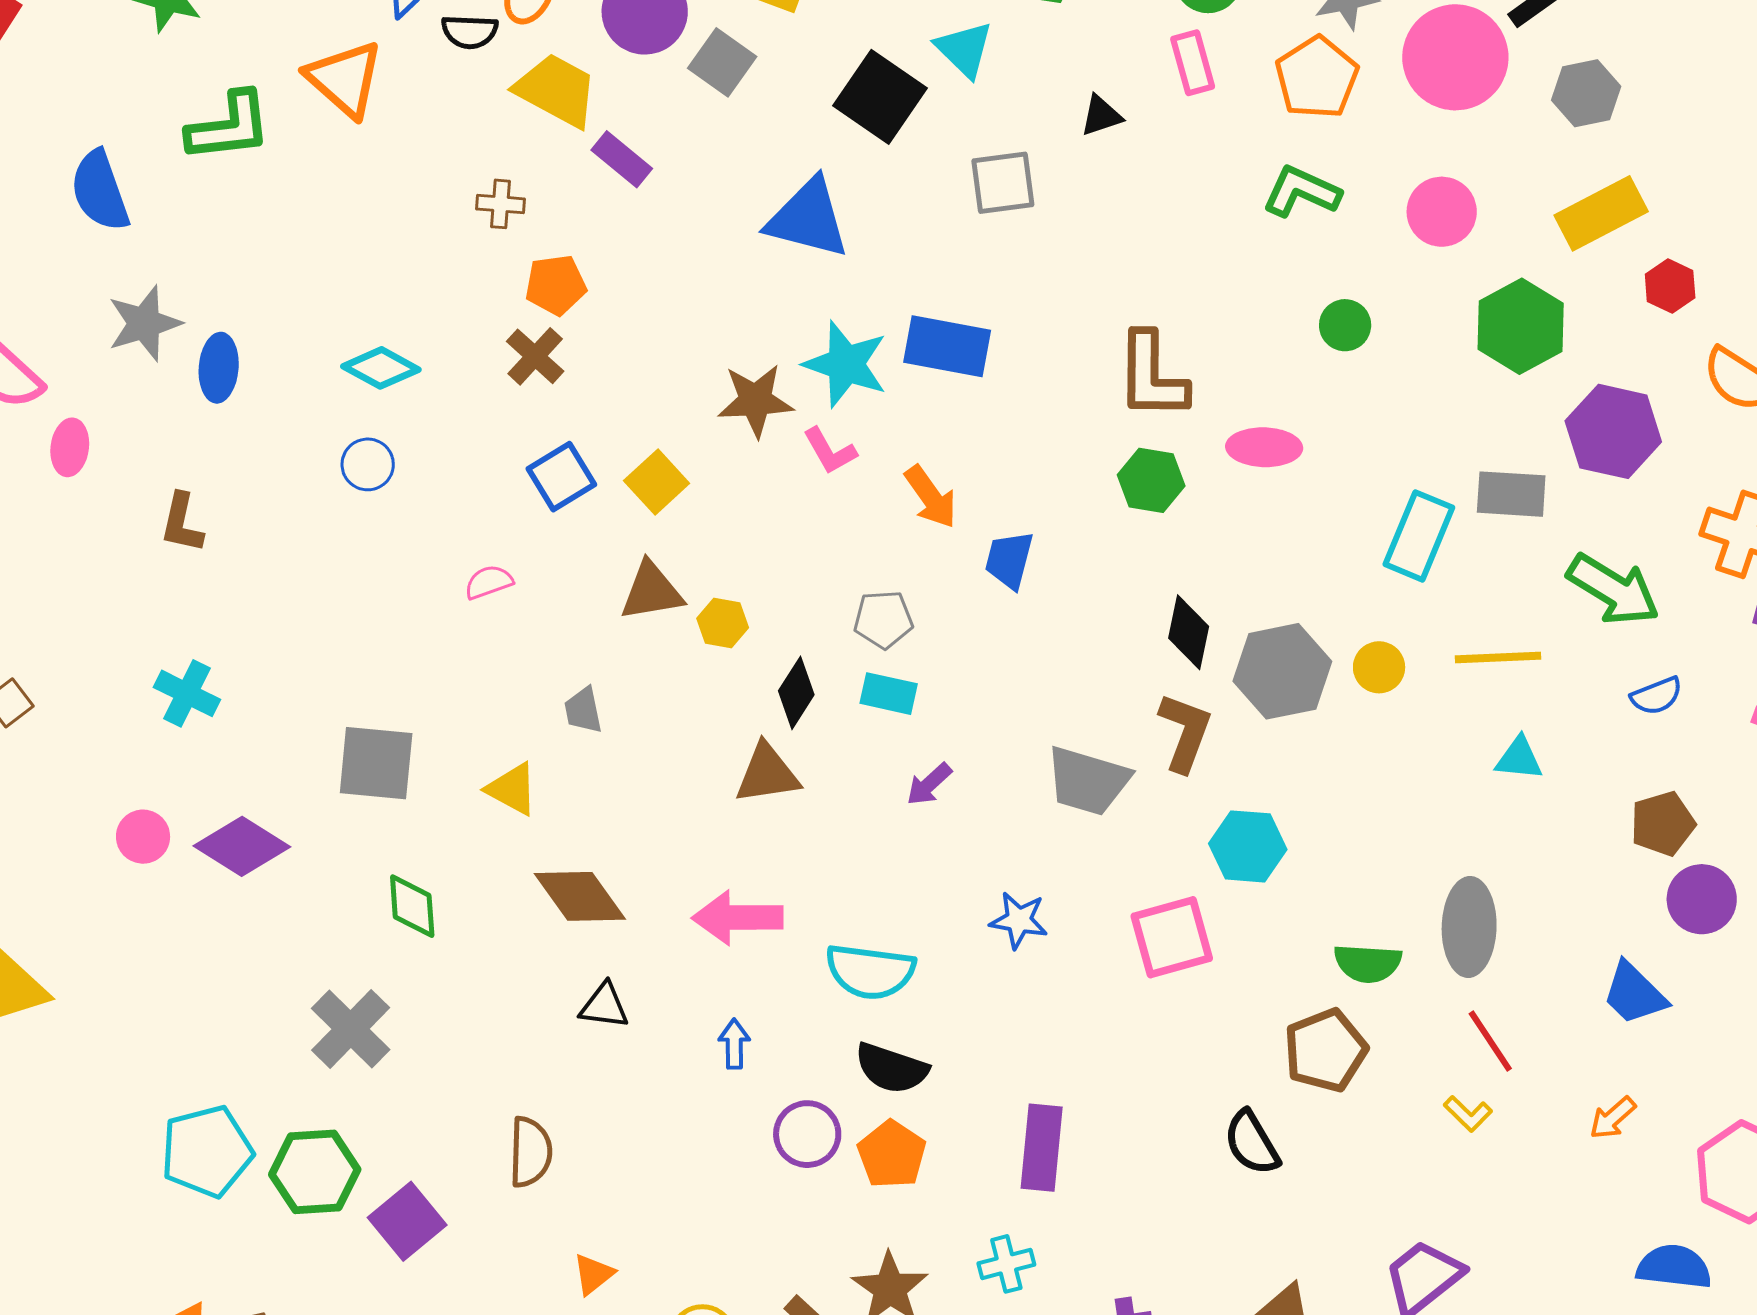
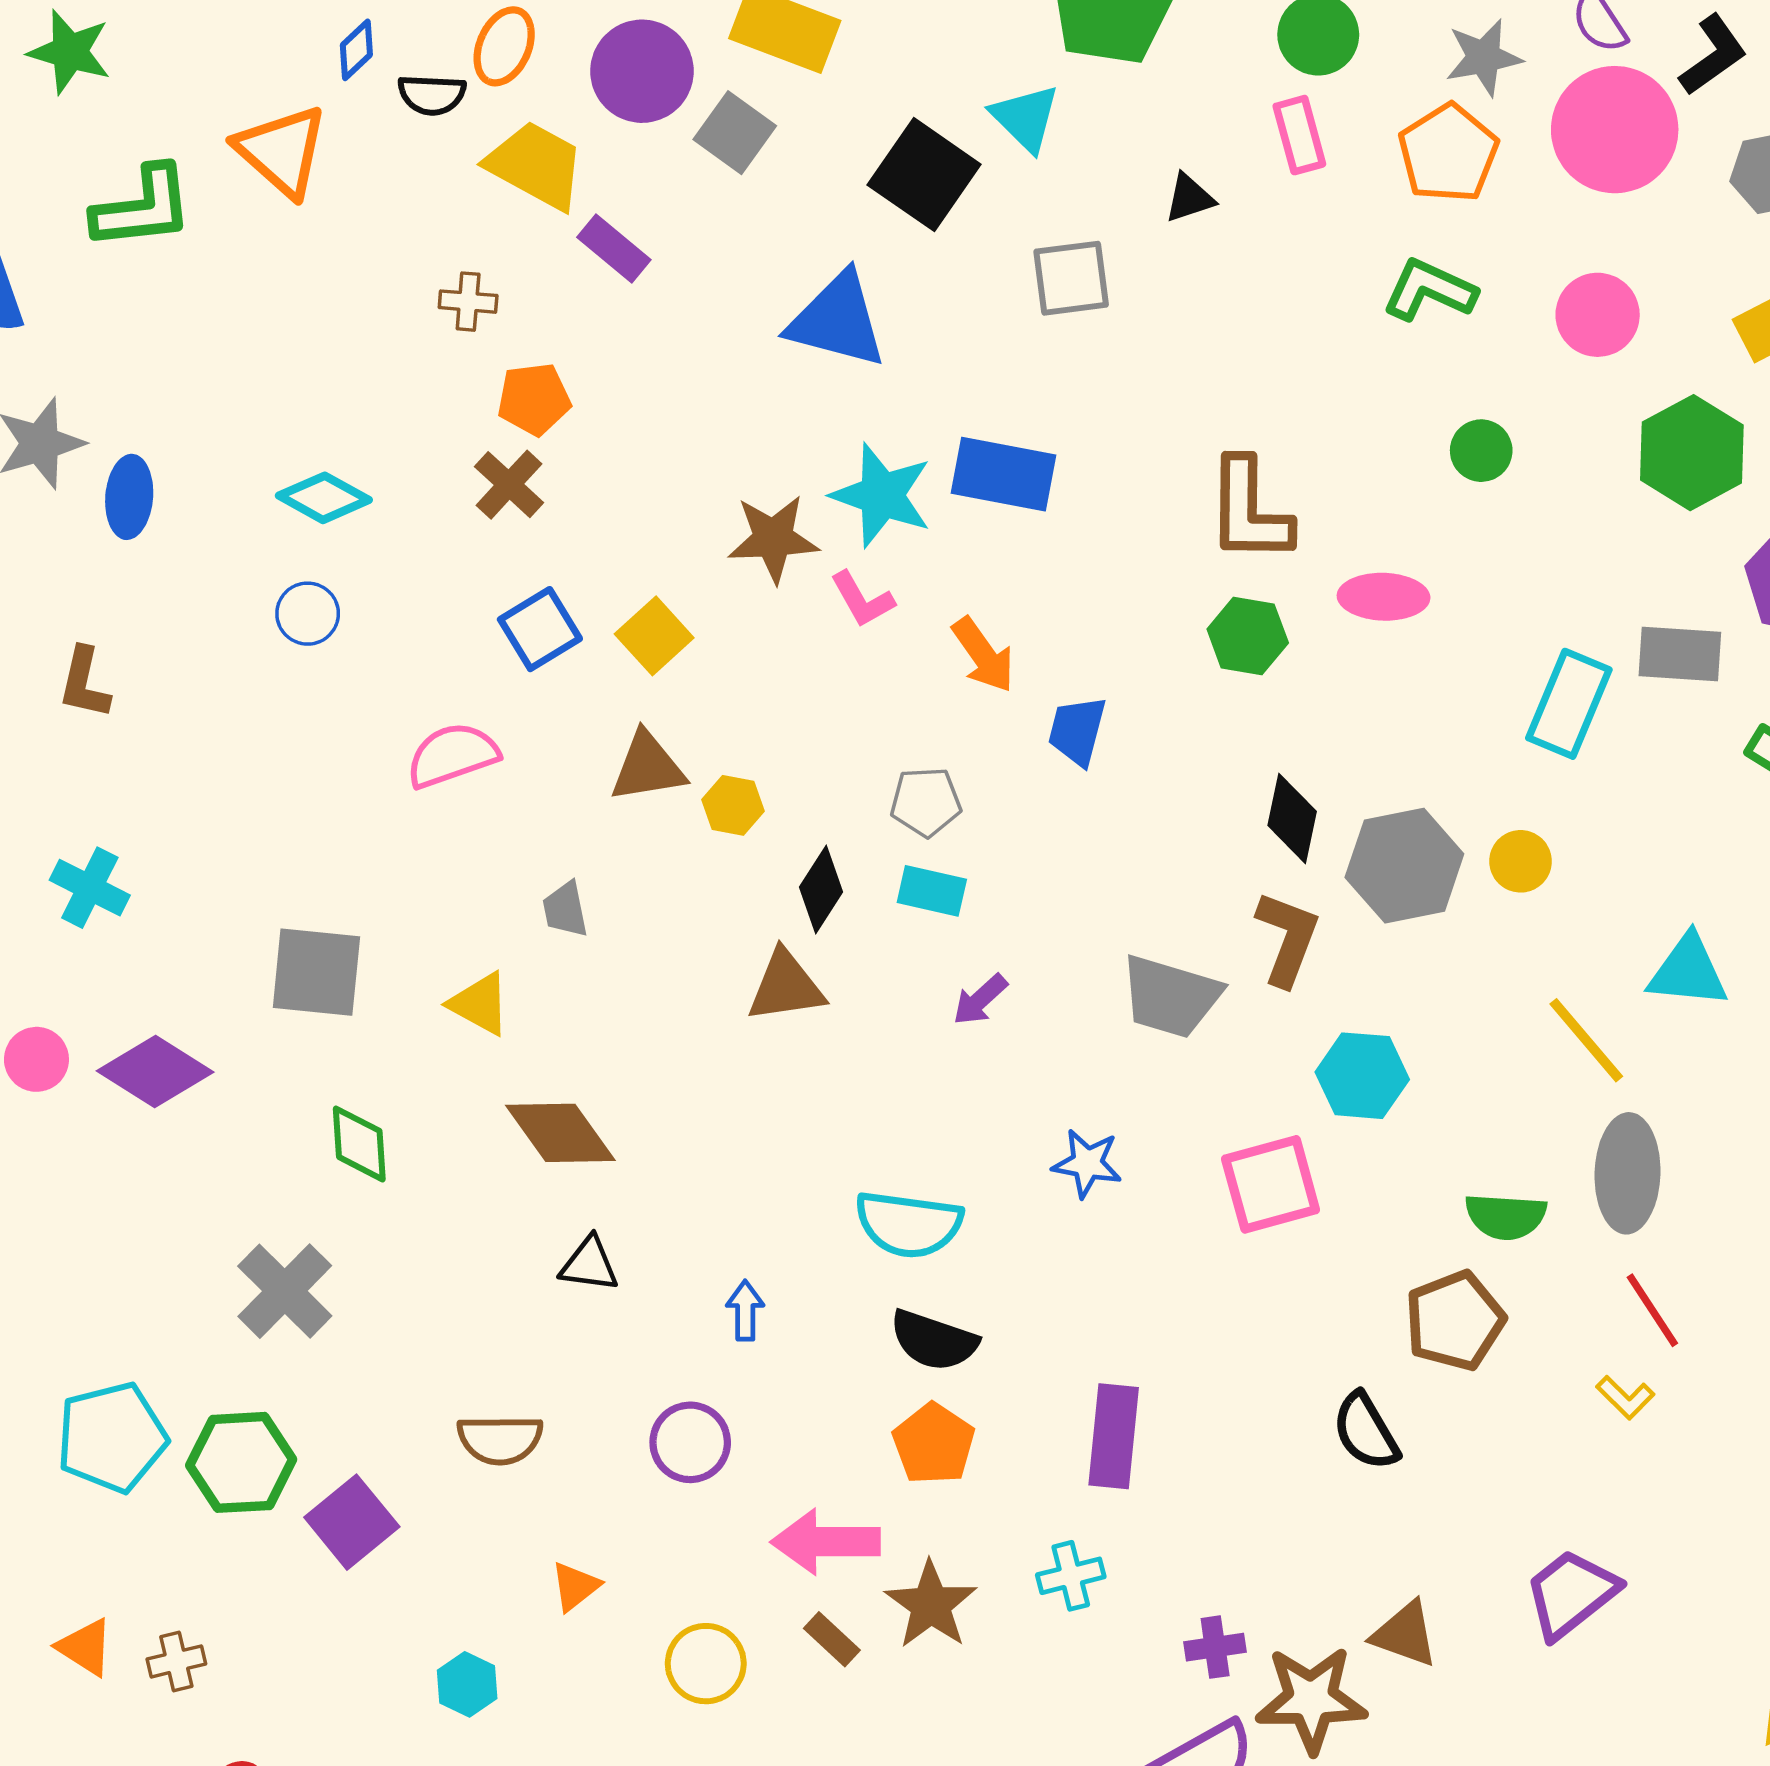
pink semicircle: (489, 582) -> (452, 755), size x1.6
yellow line: (1498, 658) -> (1586, 1040), moved, turned 52
cyan triangle: (1519, 758) -> (1688, 971), size x1.4
pink arrow: (738, 918) -> (826, 1542), moved
purple circle: (807, 1134) -> (690, 1442), moved
brown semicircle: (530, 1152) -> (500, 1439), turned 88

